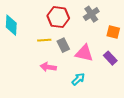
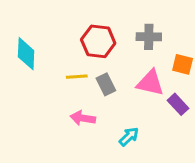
gray cross: (91, 14) -> (149, 37), turned 35
pink triangle: (84, 53) -> (150, 83), moved

